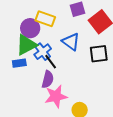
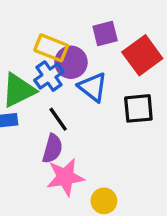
purple circle: (30, 28) -> (71, 62), moved
blue cross: (43, 52) -> (49, 76), moved

